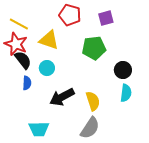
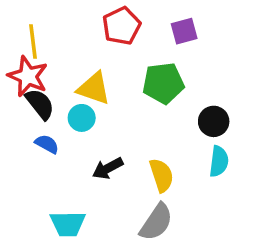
red pentagon: (70, 15) -> (122, 26), turned 30
yellow line: (19, 24) -> (33, 42), turned 54
yellow triangle: (49, 40) -> (94, 88), moved
blue semicircle: (27, 83) -> (47, 144), turned -64
black arrow: (62, 97) -> (108, 168), size x0.7

